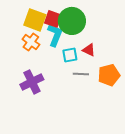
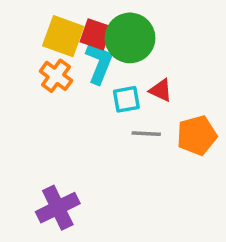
purple cross: (32, 82) -> (58, 208), moved

